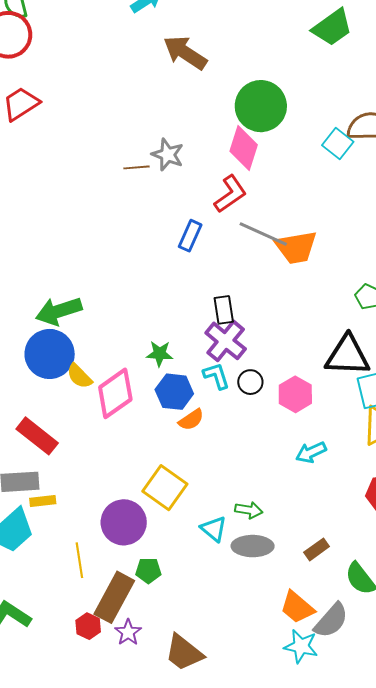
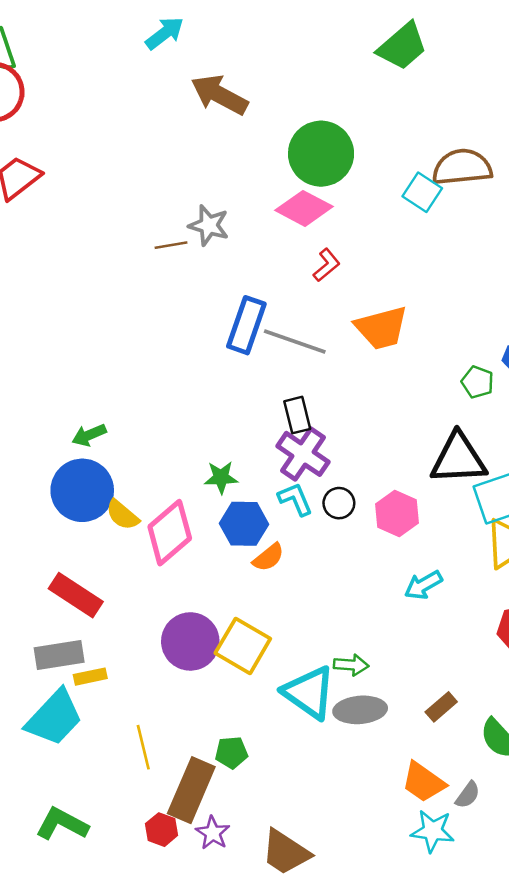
pink diamond: (244, 148) -> (304, 208), turned -75
red L-shape: (230, 194) -> (327, 265), moved, size x0.7
gray line: (263, 234) -> (295, 341), moved
blue rectangle: (190, 236) -> (246, 325), size x1.4
green arrow: (59, 311) -> (89, 435), size x0.6
purple circle: (124, 522) -> (190, 641), moved
cyan triangle: (214, 529) -> (309, 693), size x1.6
gray semicircle: (331, 620) -> (468, 795), size x0.6

